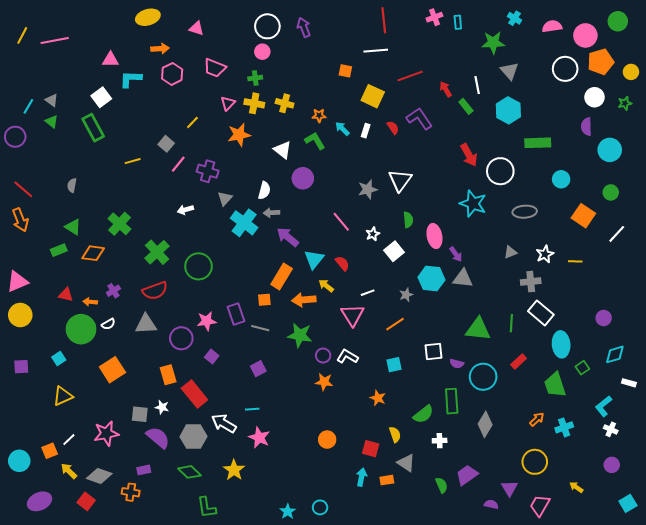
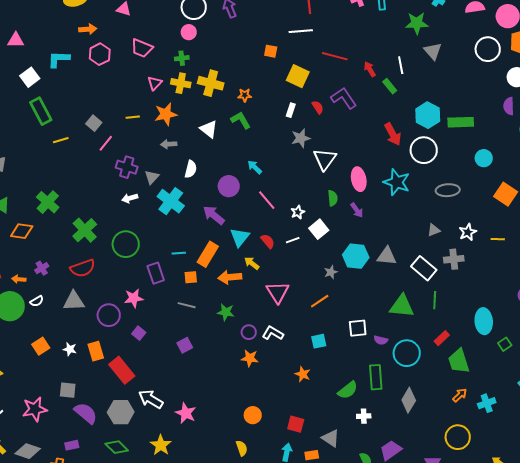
pink triangle: (110, 60) -> (16, 40), moved
red line: (410, 76) -> (335, 56), turned 35
yellow cross: (285, 103) -> (211, 83), size x1.4
cyan hexagon: (508, 110) -> (428, 115), moved
yellow line: (192, 123) -> (133, 117), moved, turned 40
green rectangle: (93, 128) -> (41, 111), moved
cyan arrow: (342, 129) -> (255, 167), moved
purple cross: (208, 171) -> (127, 167), moved
purple circle: (303, 178) -> (229, 186), moved
gray star: (368, 189) -> (301, 138), moved
white arrow: (185, 210) -> (130, 198), moved
gray arrow: (271, 213) -> (169, 144), moved
pink ellipse: (434, 236) -> (359, 179), moved
purple arrow: (456, 254) -> (357, 210), moved
white line: (368, 293) -> (293, 240), moved
white rectangle: (541, 313) -> (424, 268), moved
purple rectangle: (236, 314) -> (156, 273), moved
green star: (300, 335) -> (226, 312), size x0.7
orange square: (112, 370) -> (41, 346), size x0.7
green trapezoid: (555, 385) -> (459, 361), moved
white star: (162, 407) -> (70, 349), moved
cyan line: (252, 409) -> (179, 253), moved
yellow semicircle: (395, 434) -> (242, 448), moved

